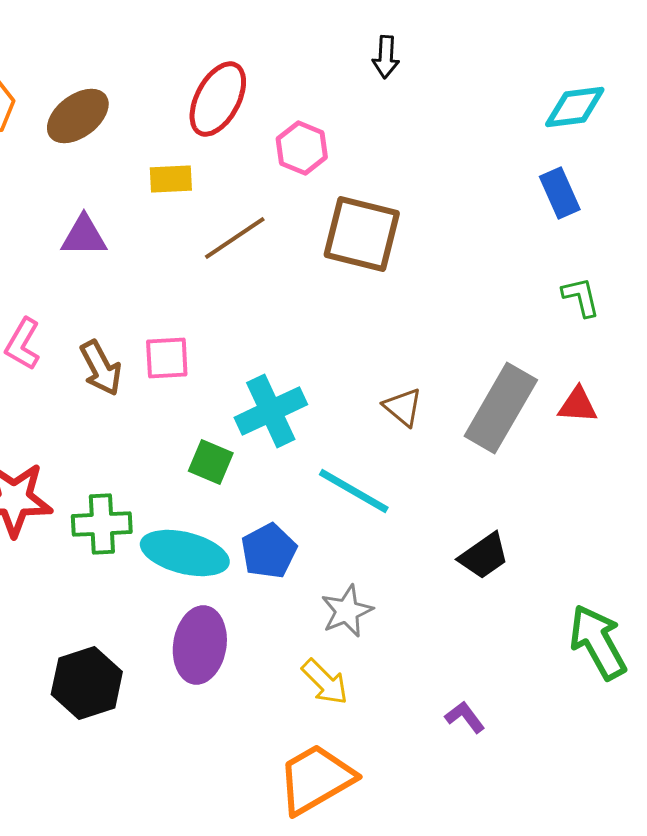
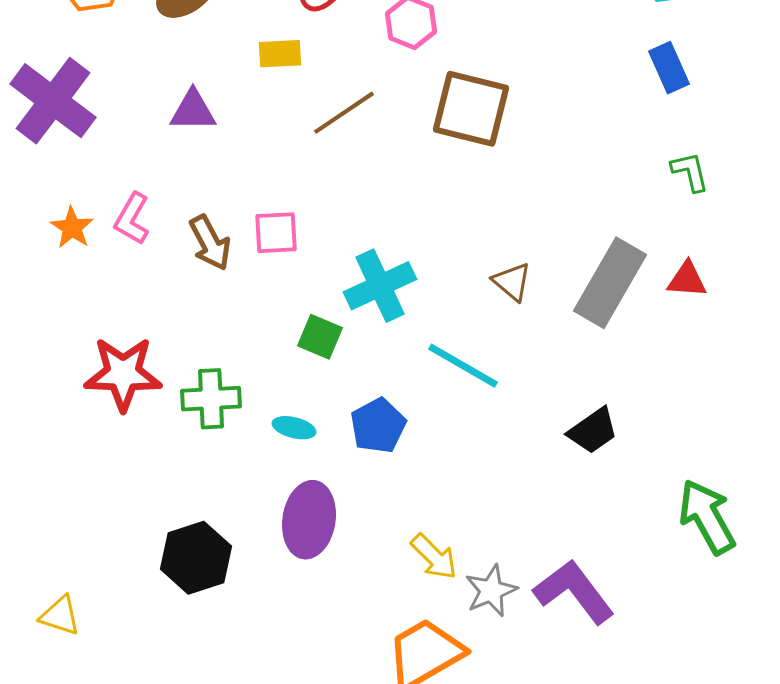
cyan ellipse: (185, 553) -> (294, 428), size x0.5
gray star: (347, 611) -> (491, 591), moved
purple L-shape: (465, 717) -> (574, 592), size x2.0

